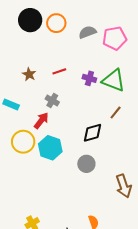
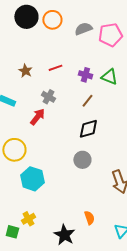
green triangle: (114, 80) -> (109, 77), size x0.7
brown line: (116, 113) -> (87, 101), moved
yellow circle: (23, 142) -> (14, 150), moved
cyan hexagon: (50, 148) -> (32, 179), moved

